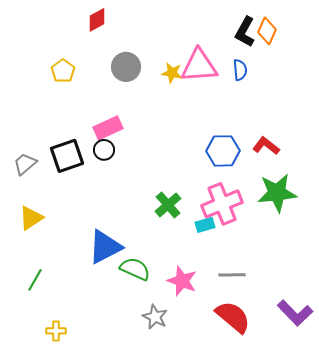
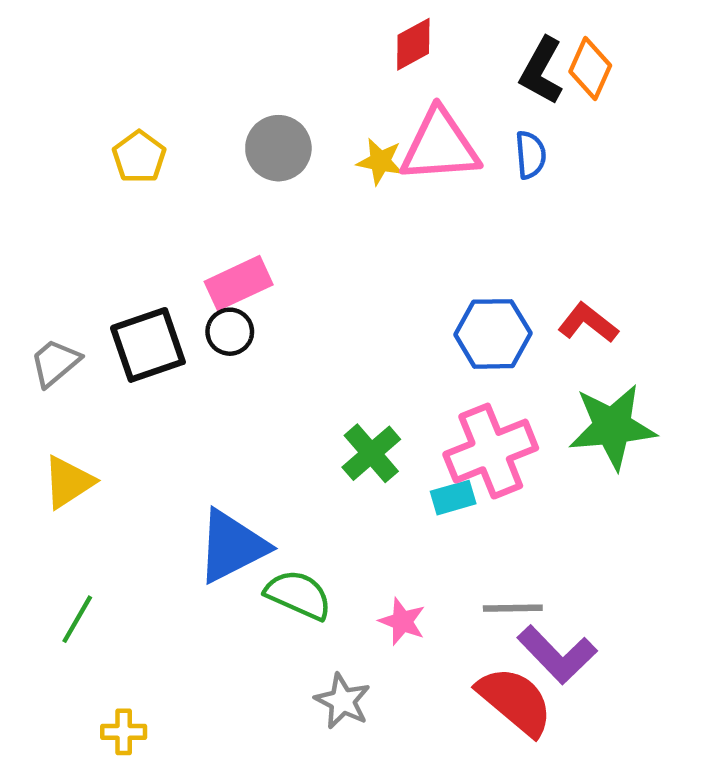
red diamond: (97, 20) -> (413, 44), moved
pink star: (182, 281) -> (402, 621), size x0.7
purple L-shape: (295, 313) -> (557, 655), moved

